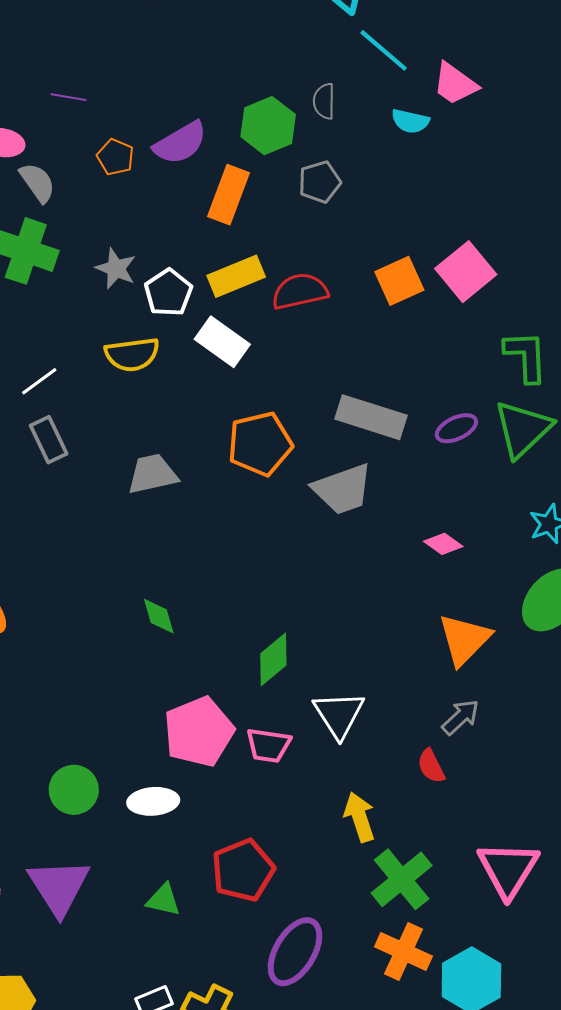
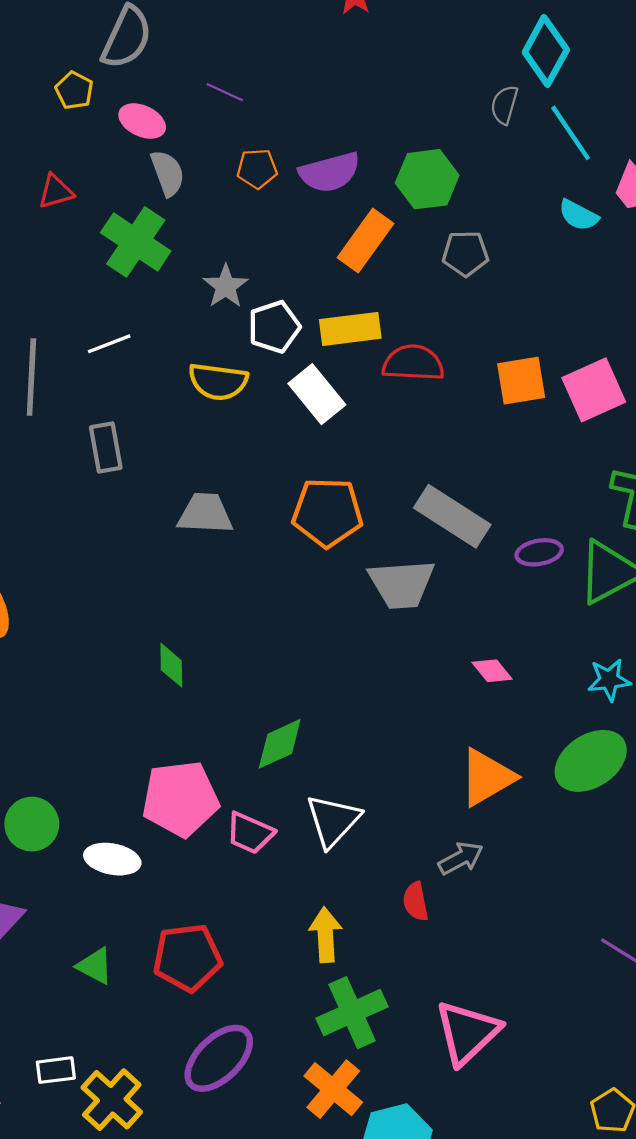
gray semicircle: (324, 101) -> (504, 105), moved
orange pentagon: (115, 157) -> (257, 169), turned 30
white line: (39, 381) -> (109, 344), moved

